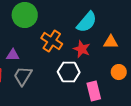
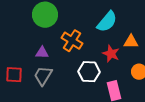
red star: (82, 49) -> (111, 54), moved
purple triangle: (13, 55) -> (42, 53), moved

